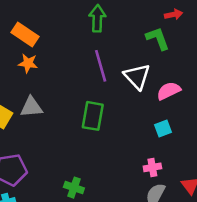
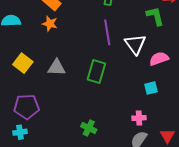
gray triangle: (31, 107) -> (57, 68), moved
green cross: (74, 188) -> (89, 128), moved

